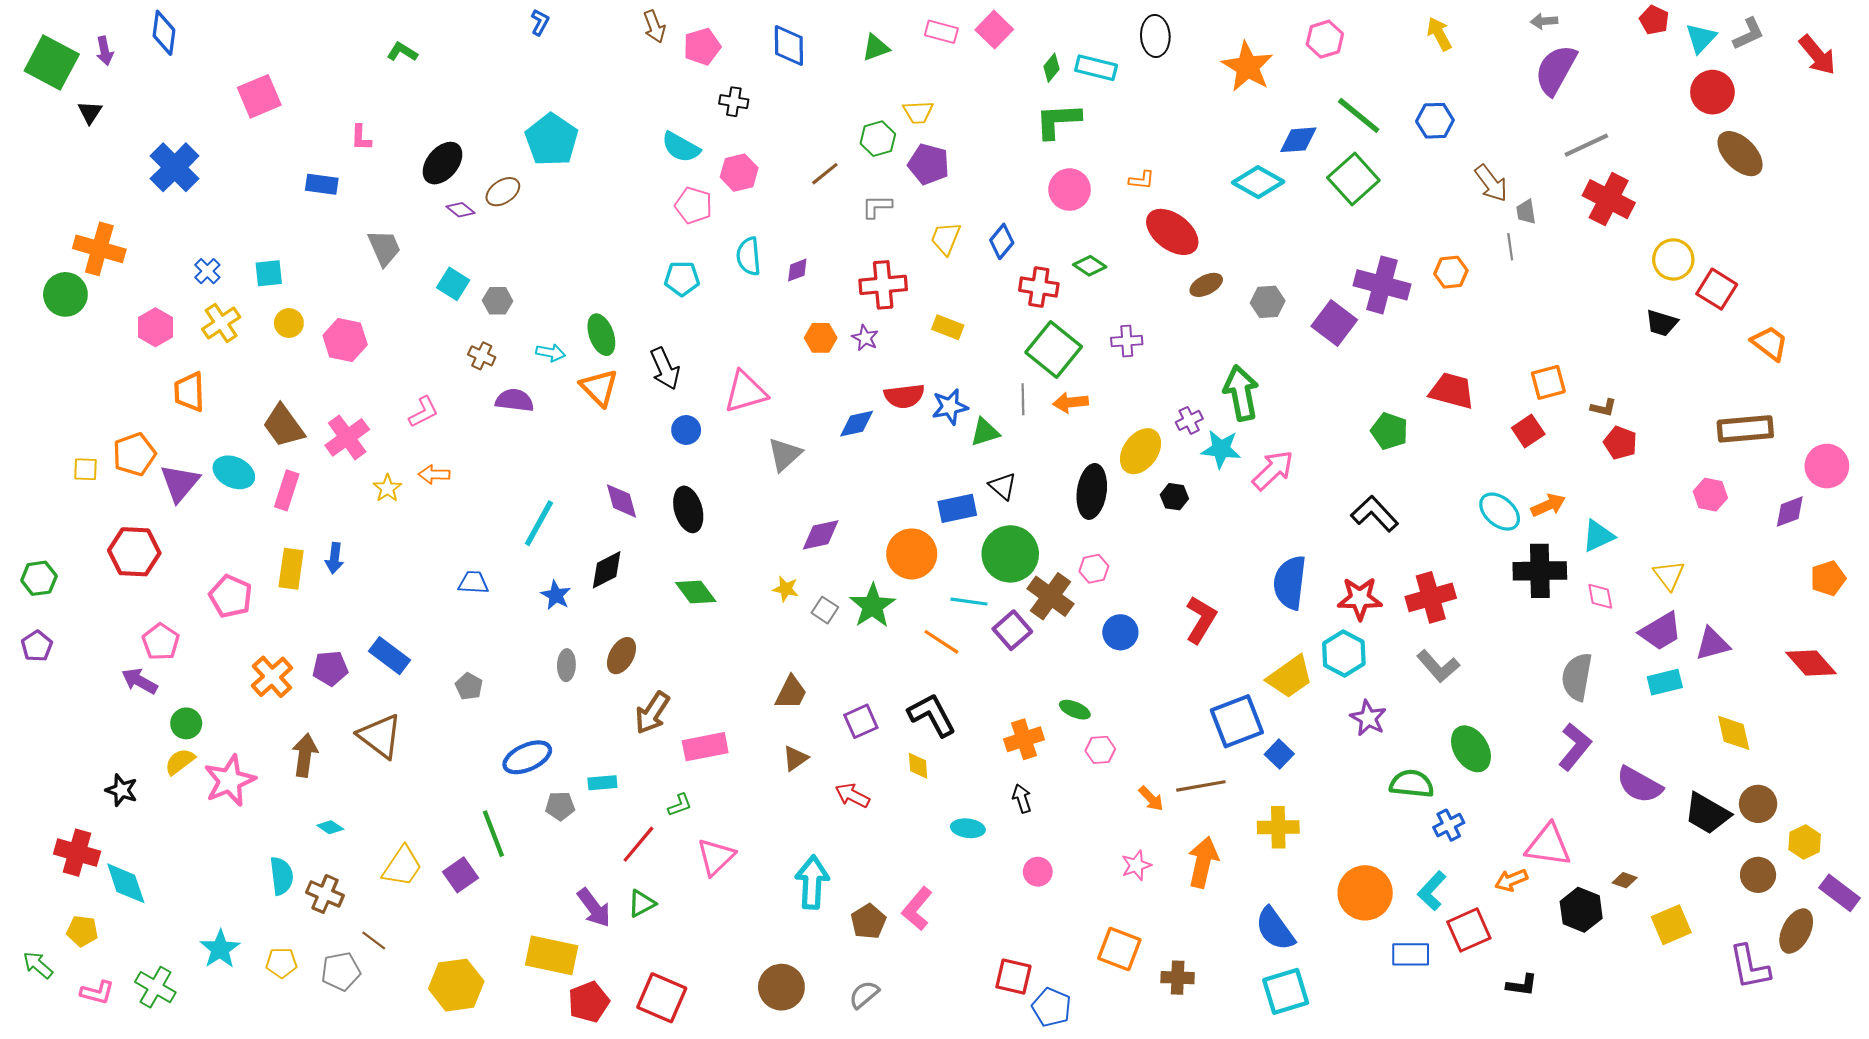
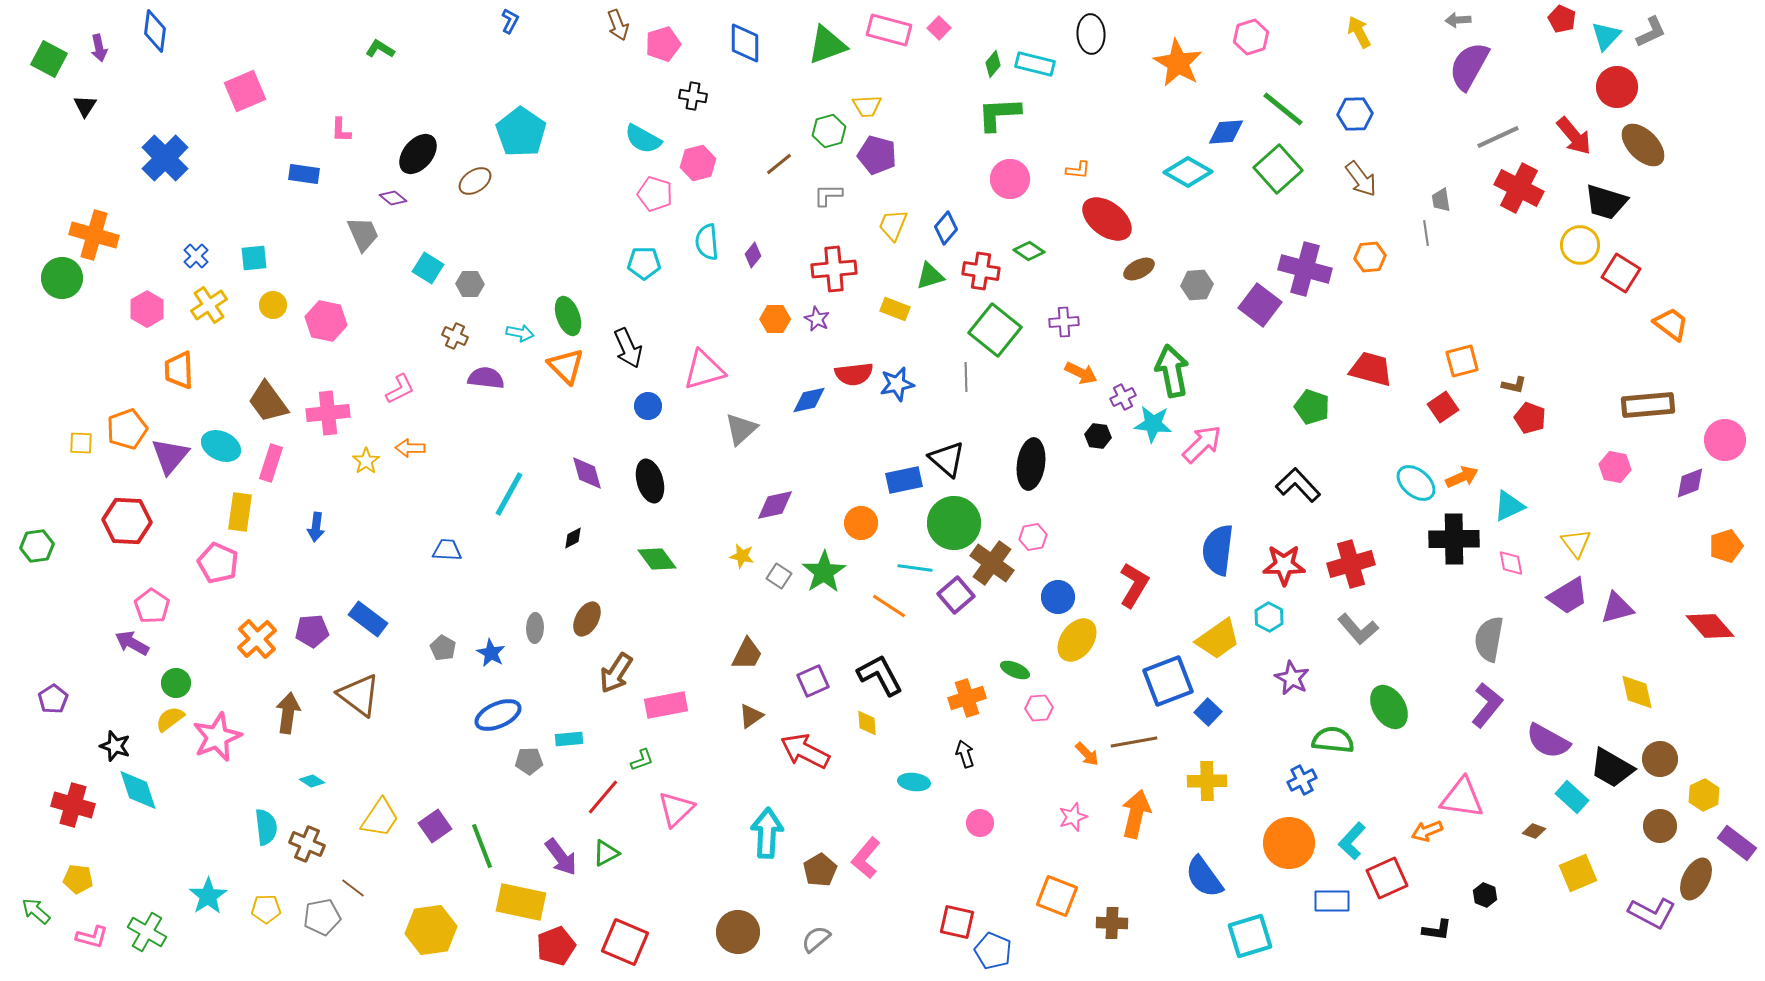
pink square: (994, 30) -> (939, 28), size x0.7
pink rectangle: (941, 32) -> (889, 30), size x1.4
green triangle: (876, 48) -> (827, 45), size x1.5
red arrow: (1817, 55) -> (1574, 136), moved
green square: (52, 62) -> (49, 59), size x0.7
brown arrow: (1491, 183) -> (1361, 179), moved
purple diamond: (461, 210) -> (393, 198), moved
purple diamond: (797, 270) -> (753, 255), turned -30
black trapezoid: (1662, 323) -> (1606, 202), moved, size x1.4
orange arrow: (1071, 402) -> (1081, 373), moved, turned -148
green triangle: (985, 432) -> (930, 276), moved
pink cross: (347, 437) -> (328, 413), turned 30
yellow ellipse: (1141, 451) -> (1077, 640), moved
black triangle: (1003, 486) -> (947, 459), size x1.4
black hexagon: (1174, 497) -> (1098, 436), moved
orange circle: (912, 554) -> (861, 523), size x0.7
yellow rectangle: (291, 569) -> (240, 512), moved
black diamond: (607, 570) -> (573, 538), size x0.6
blue star: (556, 595) -> (491, 653), moved
purple pentagon: (37, 646) -> (53, 699), moved
cyan hexagon: (1344, 653) -> (1269, 617), size x0.7
cyan rectangle: (1665, 682) -> (1572, 797), moved, turned 56
red arrow: (852, 795) -> (805, 751), size x1.5
blue cross: (1449, 825) -> (1302, 780), moved
green line: (493, 834) -> (482, 846), moved
cyan diamond: (126, 883) -> (138, 790), moved
black hexagon: (1581, 910) -> (1485, 895), moved, size x0.6
purple L-shape: (1750, 967) -> (1652, 913), turned -51
cyan square: (1286, 991) -> (1250, 936), moved

